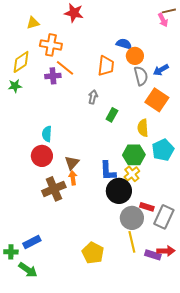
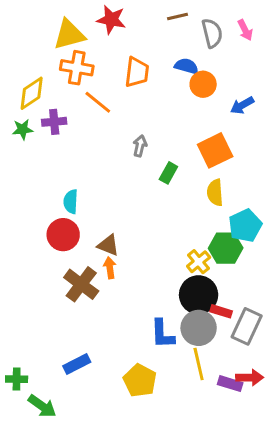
brown line: (169, 11) -> (177, 17), moved
yellow triangle: (33, 23) -> (69, 35), moved, size x1.6
orange trapezoid: (106, 66) -> (137, 72), moved
purple cross: (53, 76) -> (54, 122), moved
gray semicircle: (141, 76) -> (212, 33), moved
orange square: (157, 100) -> (215, 150), moved, turned 30
green hexagon: (134, 155) -> (226, 248), moved
brown triangle: (72, 163) -> (108, 245), turned -49
blue L-shape: (108, 171) -> (162, 334), moved
brown cross: (54, 189) -> (81, 284), turned -30
black circle: (119, 191) -> (199, 295), moved
blue rectangle: (32, 242) -> (77, 364), moved

